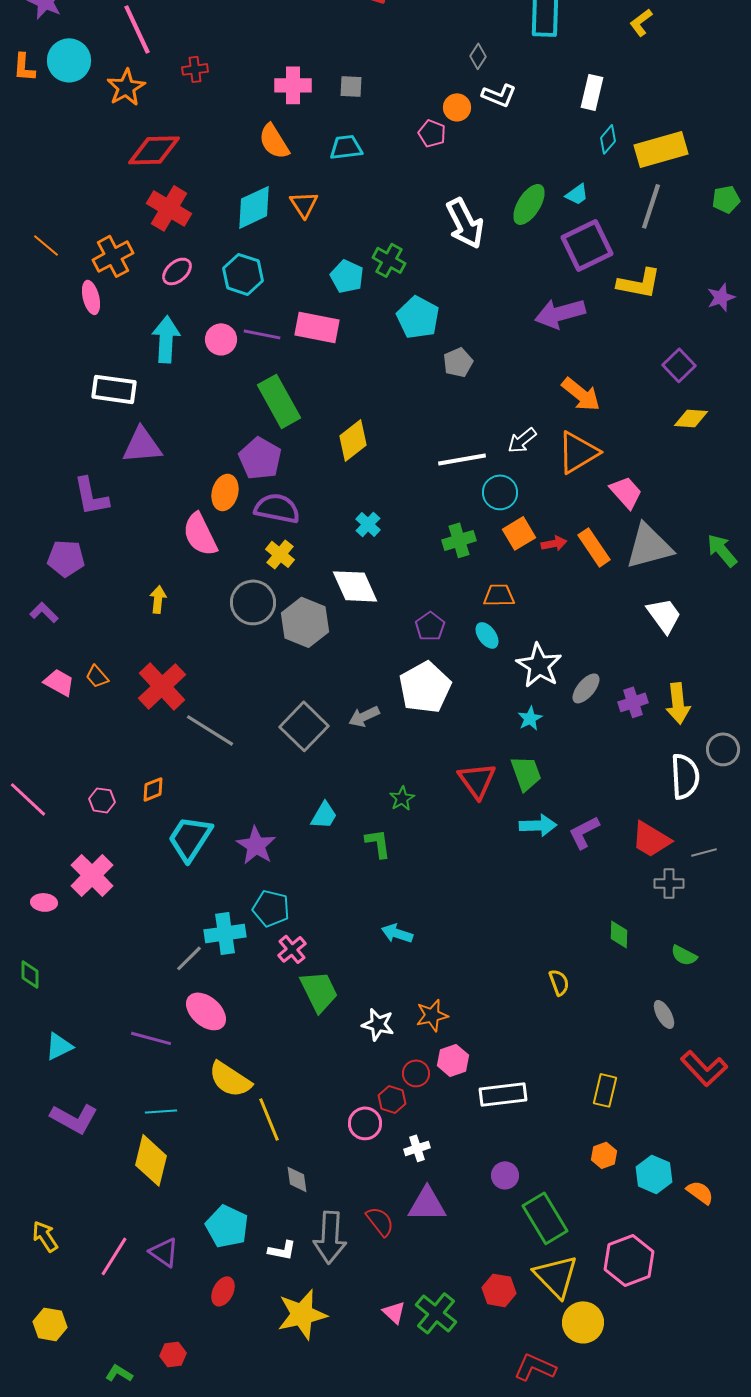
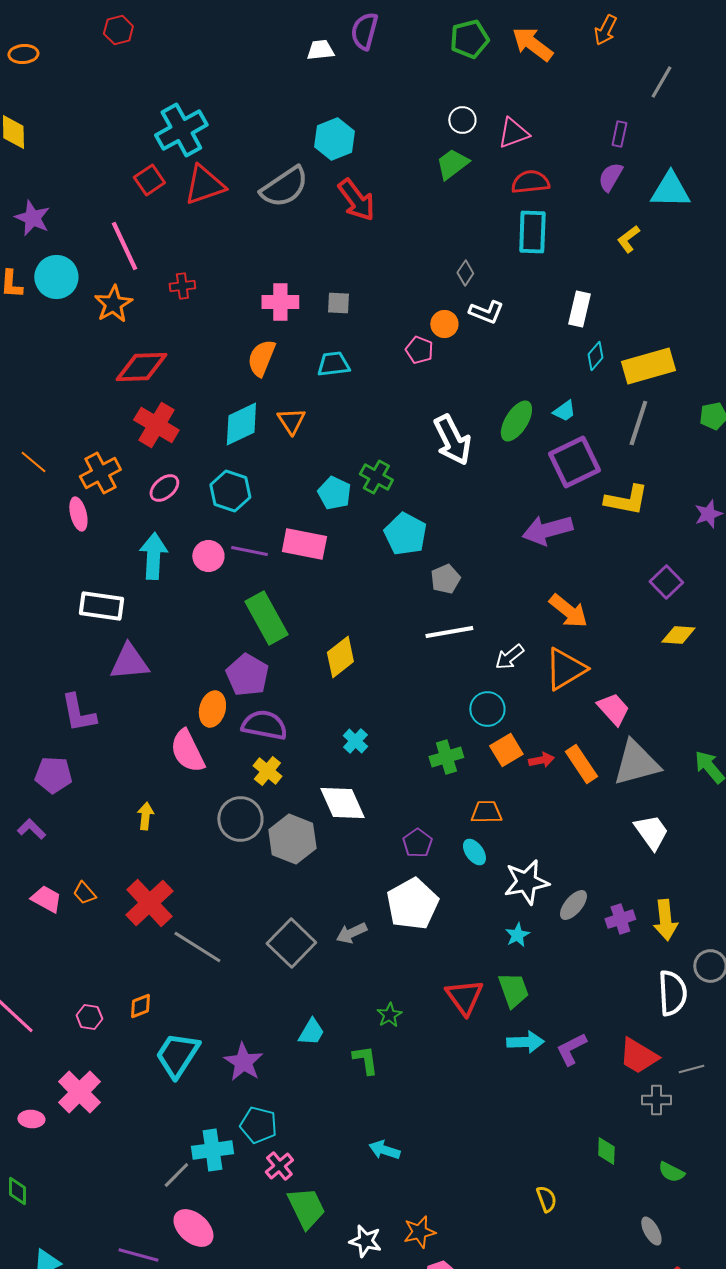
orange semicircle: (274, 141) -> (261, 358), turned 54
white line: (462, 459) -> (449, 632), moved
white star: (539, 665) -> (526, 882), turned 30

